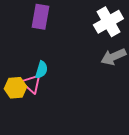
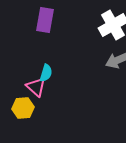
yellow hexagon: (15, 88) -> (23, 108), moved

